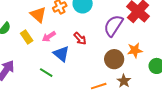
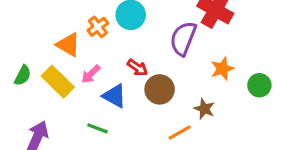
yellow rectangle: (27, 37) -> (58, 82), size x1.5
brown circle: (114, 59) -> (160, 89), moved
brown star: (124, 81) -> (204, 109), moved

